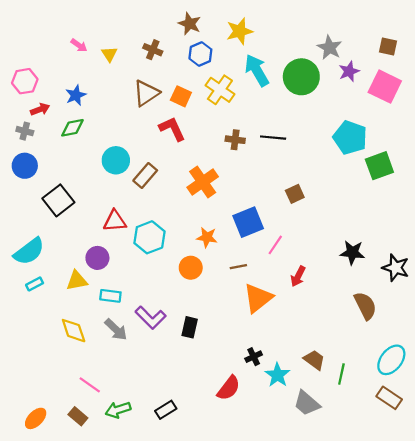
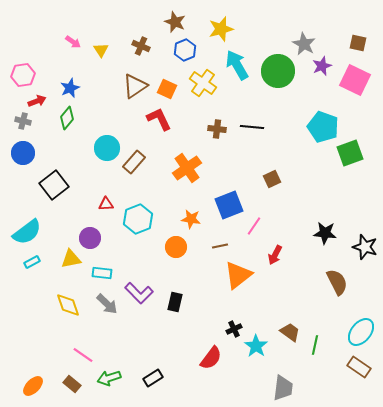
green diamond: (72, 128) -> (67, 118), turned -40
red triangle: (115, 221) -> (106, 204), size x0.7
gray trapezoid: (307, 403) -> (283, 388), moved, turned -124

